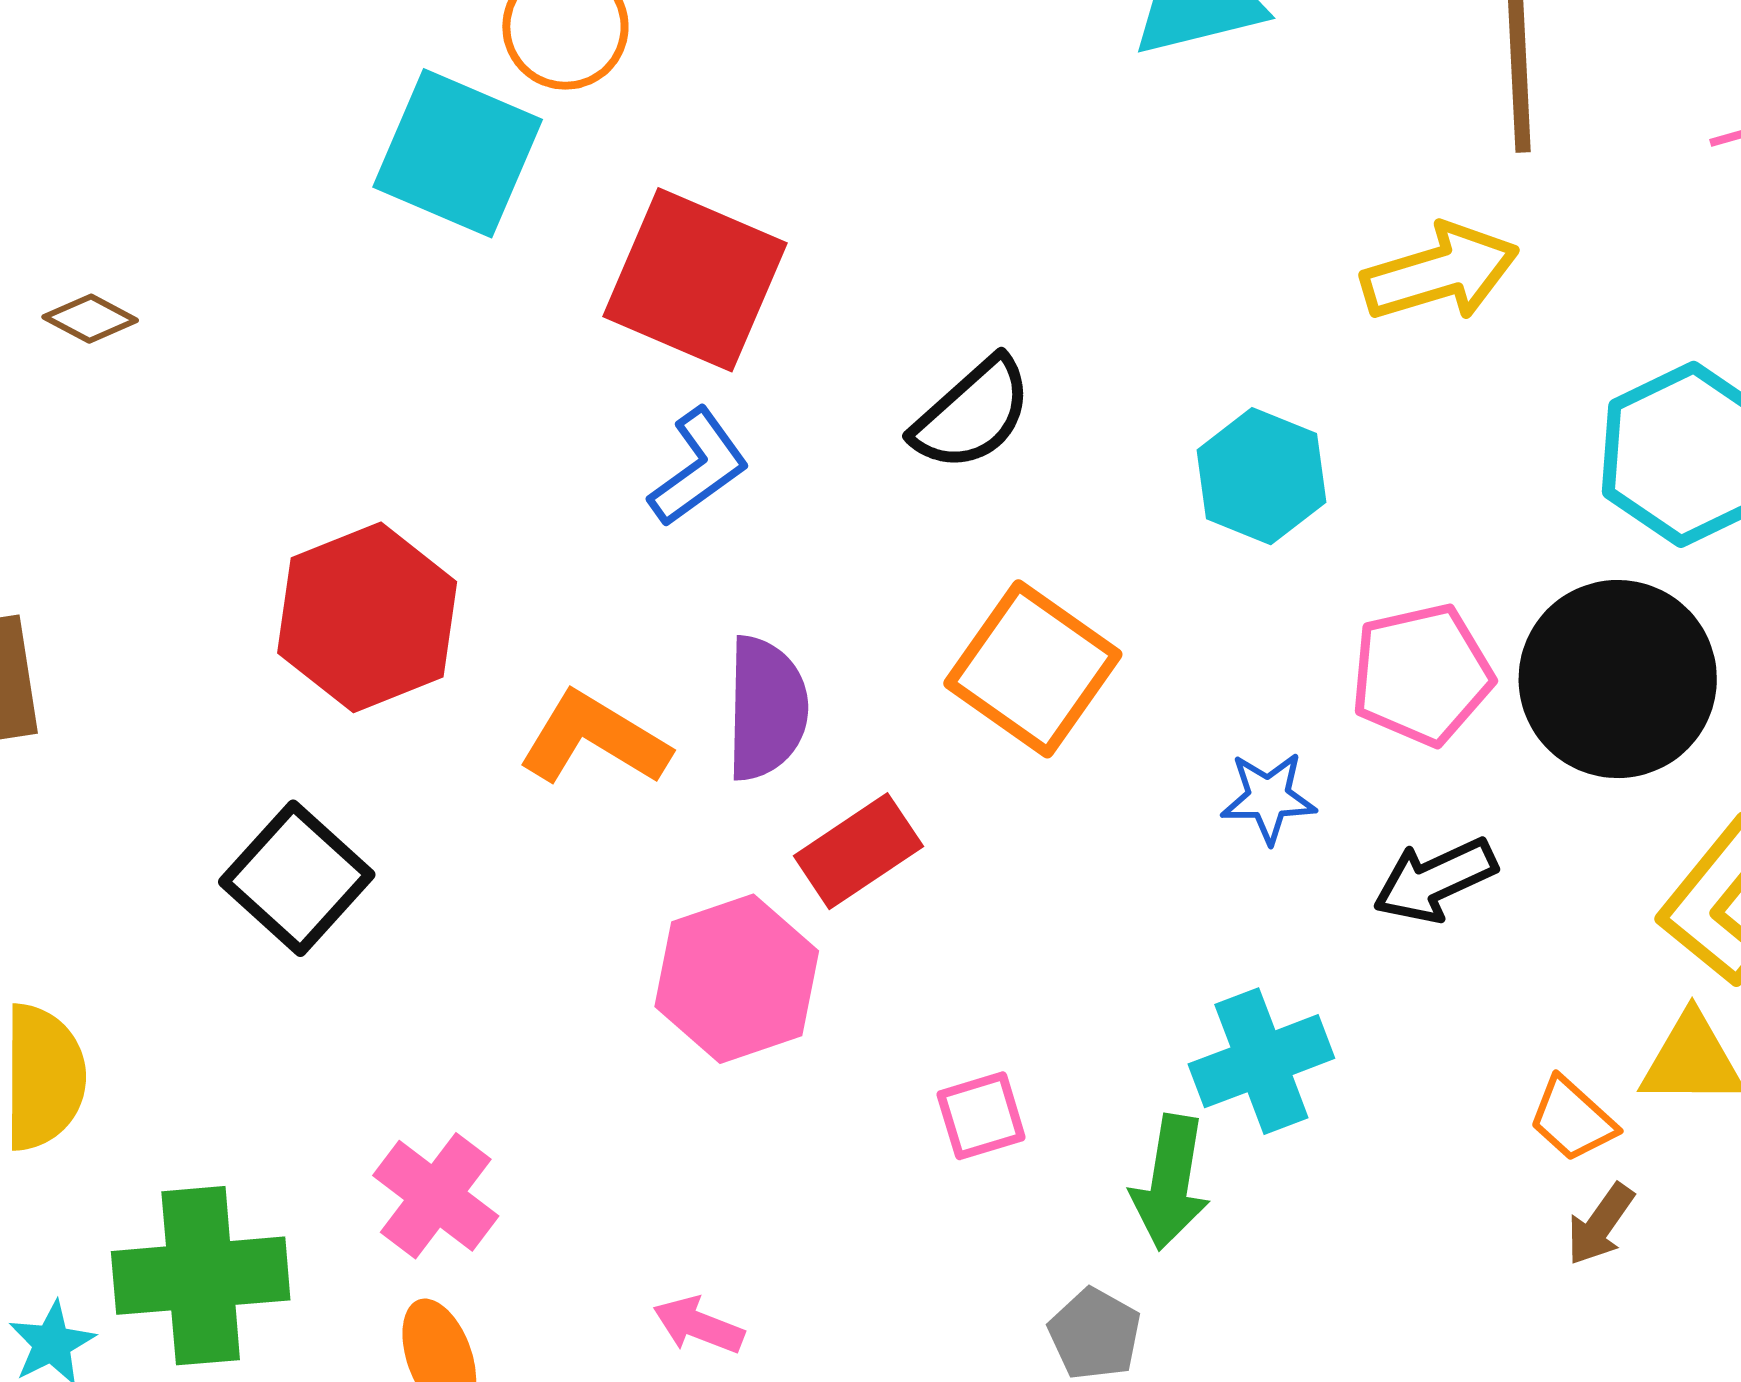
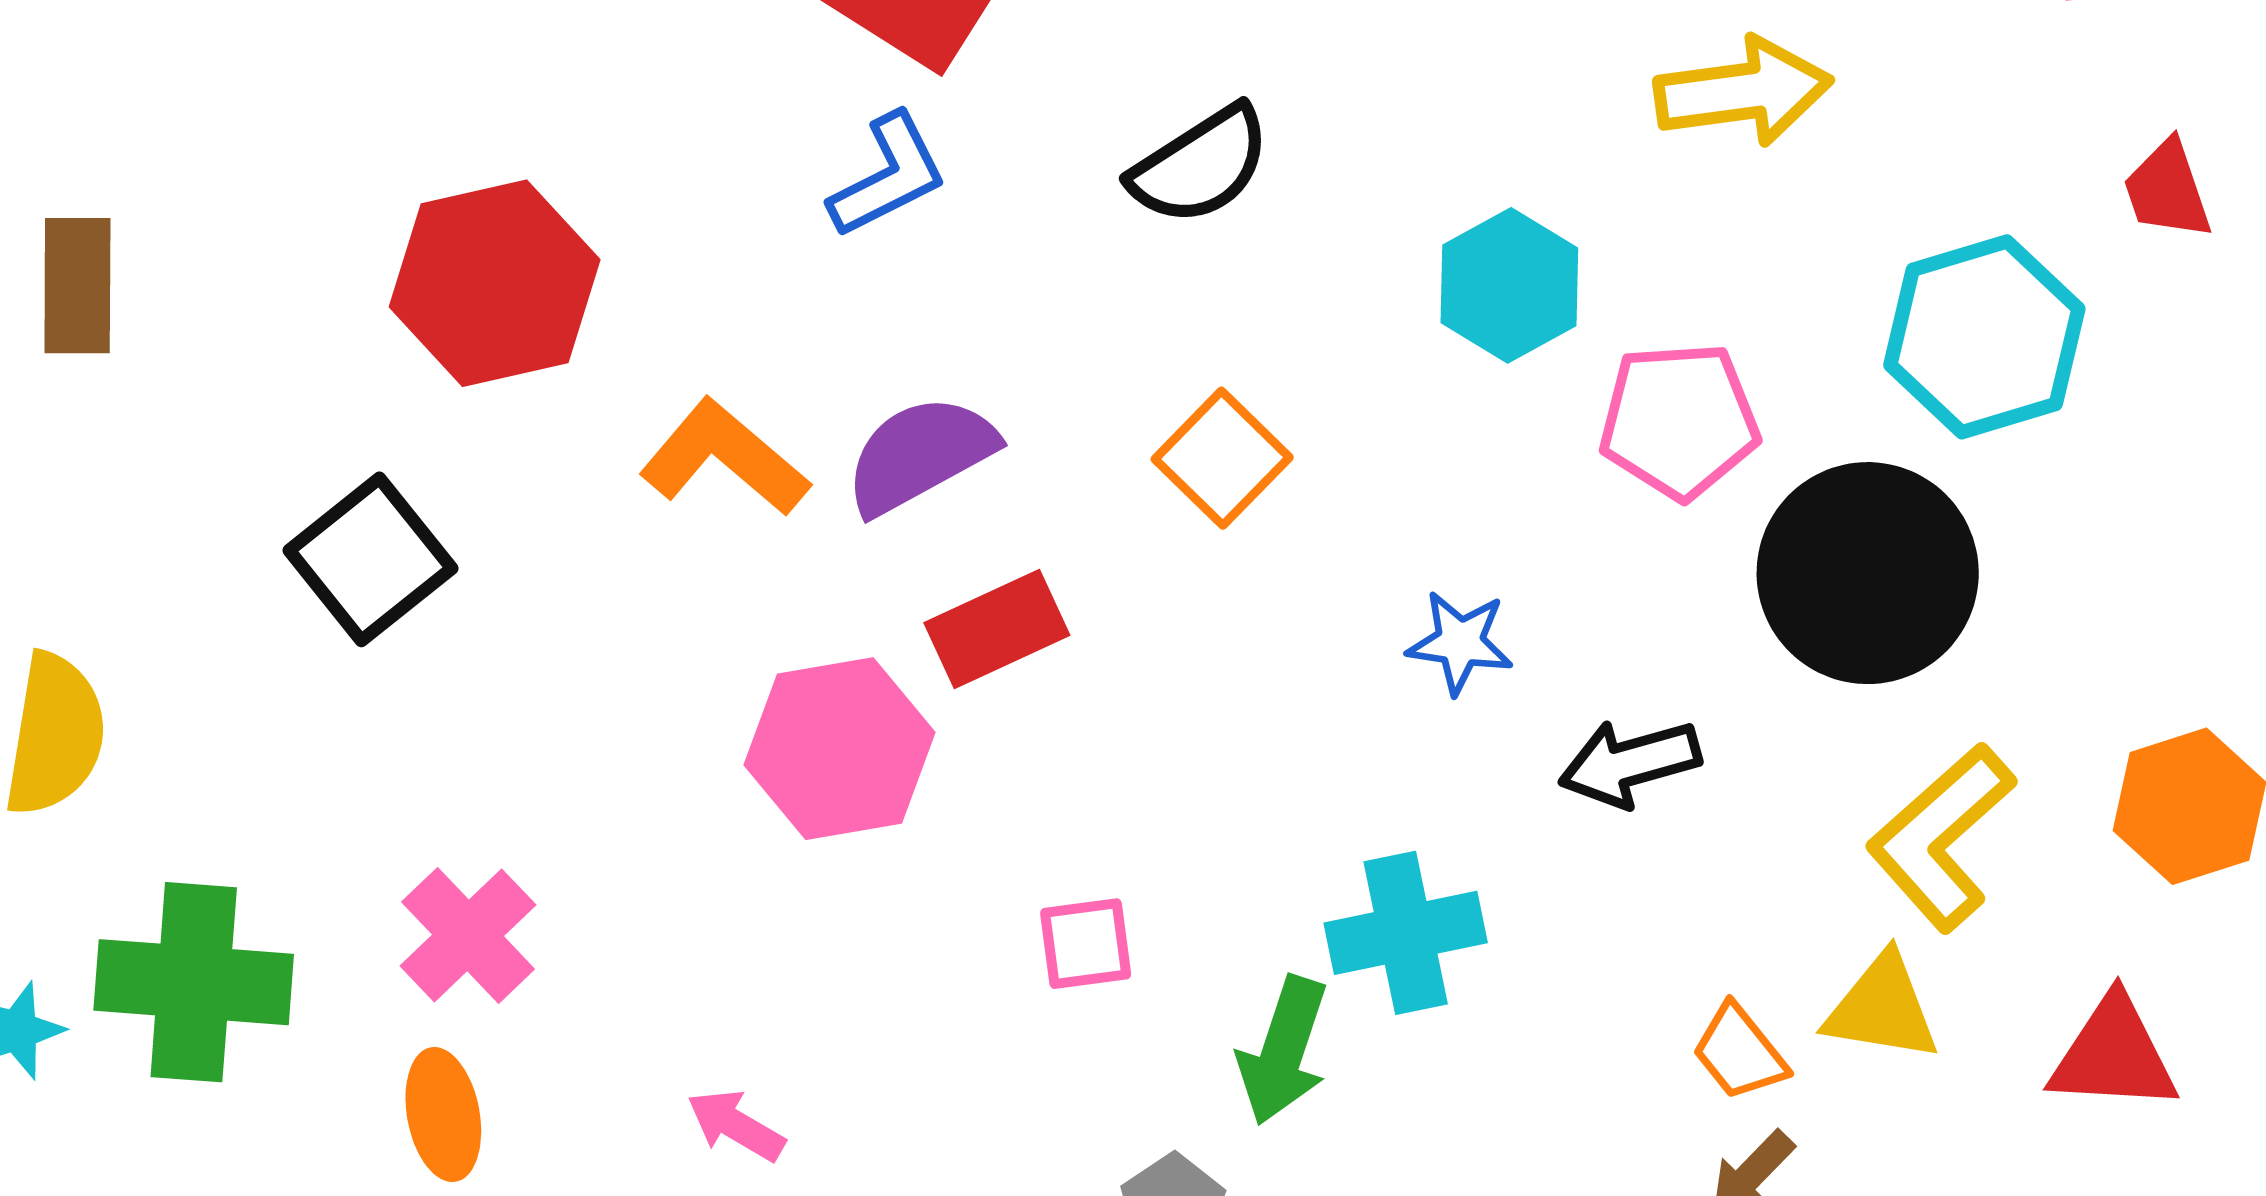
orange square: (1033, 669) -> (1222, 458), size x0.7
pink pentagon: (1422, 674) -> (1679, 421), moved
purple semicircle: (766, 708) -> (920, 455), turned -129

